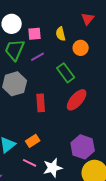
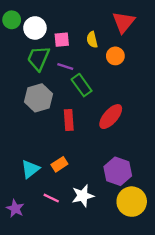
red triangle: (88, 19) -> (124, 22), size x1.5
purple line: (38, 57) -> (65, 66), turned 48
green rectangle: (66, 73) -> (82, 85), moved
pink line: (30, 163) -> (51, 198), moved

